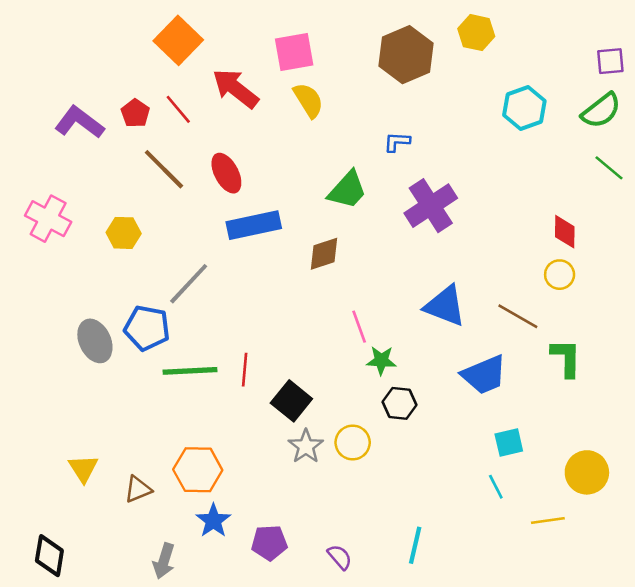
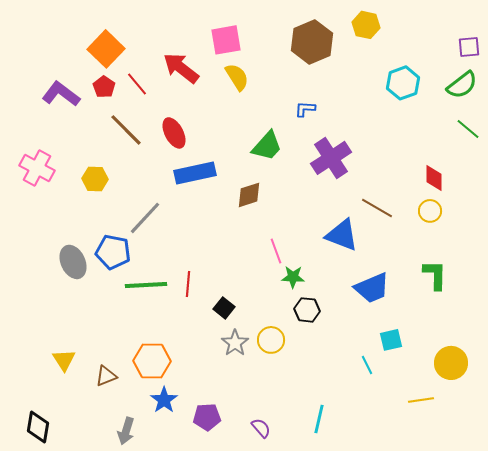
orange square: (178, 40) -> (106, 49), moved
brown line: (518, 316) -> (377, 208), moved
black square: (291, 401) -> (224, 308), size x0.7
cyan line: (496, 487) -> (367, 365), moved

